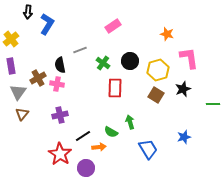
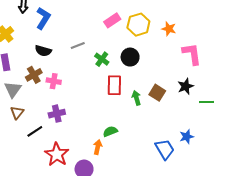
black semicircle: (60, 65) -> (43, 51), moved, turned -63
yellow hexagon: (158, 70) -> (138, 25), moved
green line: (213, 104) -> (207, 102), moved
green arrow: (130, 122) -> (136, 98), moved
green semicircle: (111, 132) -> (110, 131), turned 128
black line: (83, 136) -> (35, 131), moved
orange arrow: (99, 147) -> (98, 147), turned -72
blue trapezoid: (148, 149) -> (165, 149), moved

